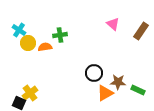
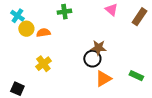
green cross: (60, 35) -> (64, 12), moved
brown star: (118, 82) -> (98, 48), moved
yellow cross: (30, 93) -> (43, 64), moved

